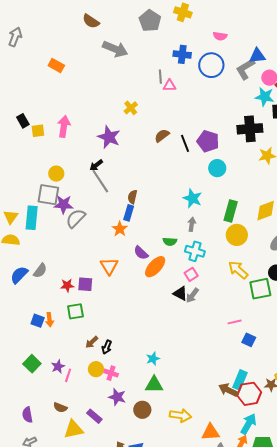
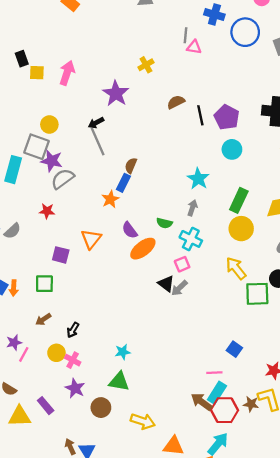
red star: (67, 285) -> (47, 211), moved
pink line: (235, 322) -> (214, 373), moved
brown arrow: (92, 342) -> (43, 319), moved

